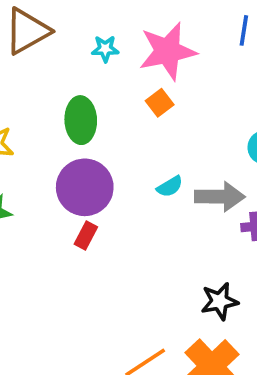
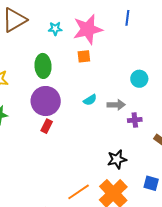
orange square: (160, 103) -> (84, 56), turned 32
gray arrow: (220, 197) -> (116, 105), size x0.7

